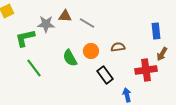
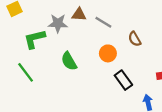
brown semicircle: (118, 47) -> (135, 39), moved, turned -112
green semicircle: (70, 58) -> (69, 61), moved
green line: (34, 68) -> (26, 72), moved

